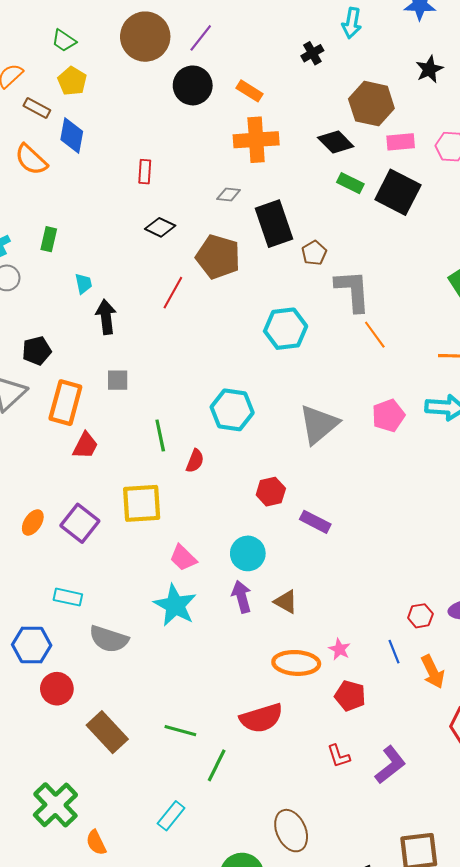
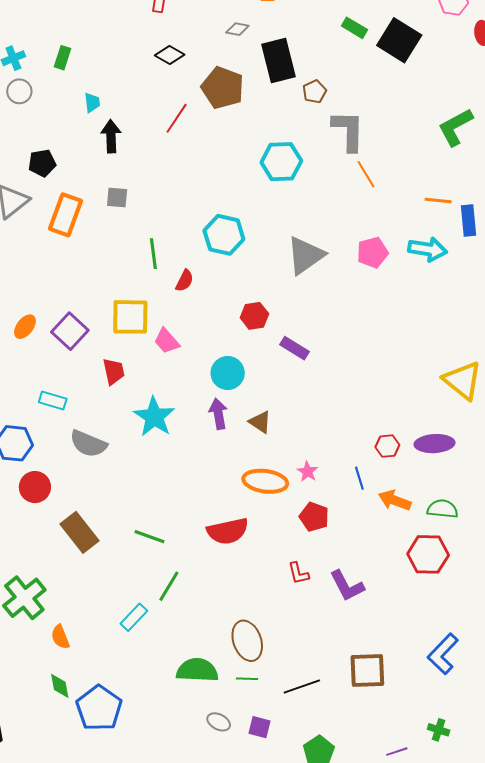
red trapezoid: (85, 446) -> (114, 371), moved, turned -44
pink trapezoid: (183, 558) -> (167, 341), moved
orange arrow: (433, 672) -> (395, 500), turned 132
green line: (217, 765) -> (169, 586), moved
purple L-shape: (390, 765) -> (347, 586), turned 96

